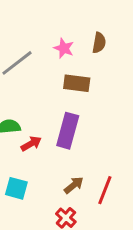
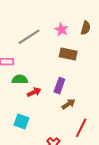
purple rectangle: (68, 131) -> (59, 86), size x0.7
brown arrow: (74, 185) -> (68, 104), moved

